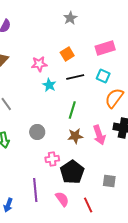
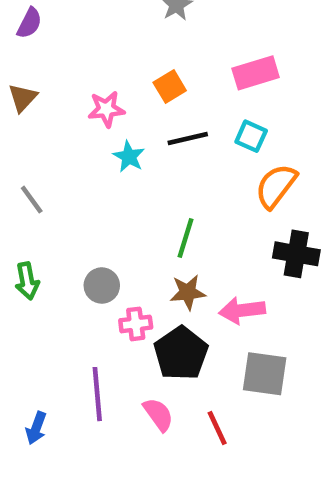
green line: (72, 110) -> (185, 238), moved
gray circle: (37, 132) -> (102, 286), moved
pink arrow: (99, 135) -> (242, 310), moved, turned 102
brown star: (75, 136) -> (188, 292), moved
gray square: (109, 181) -> (265, 374), size x1.5

